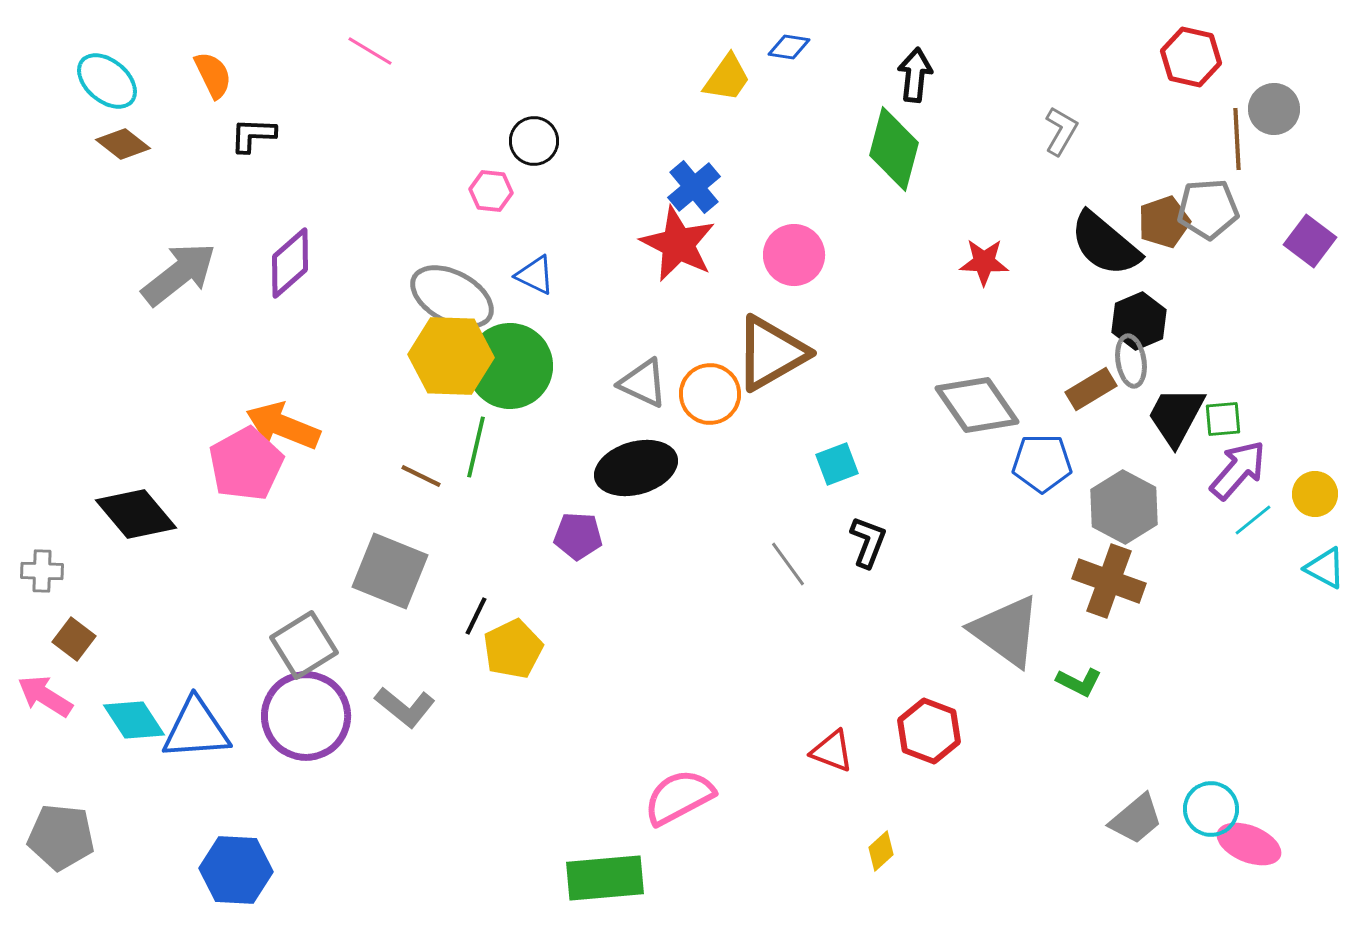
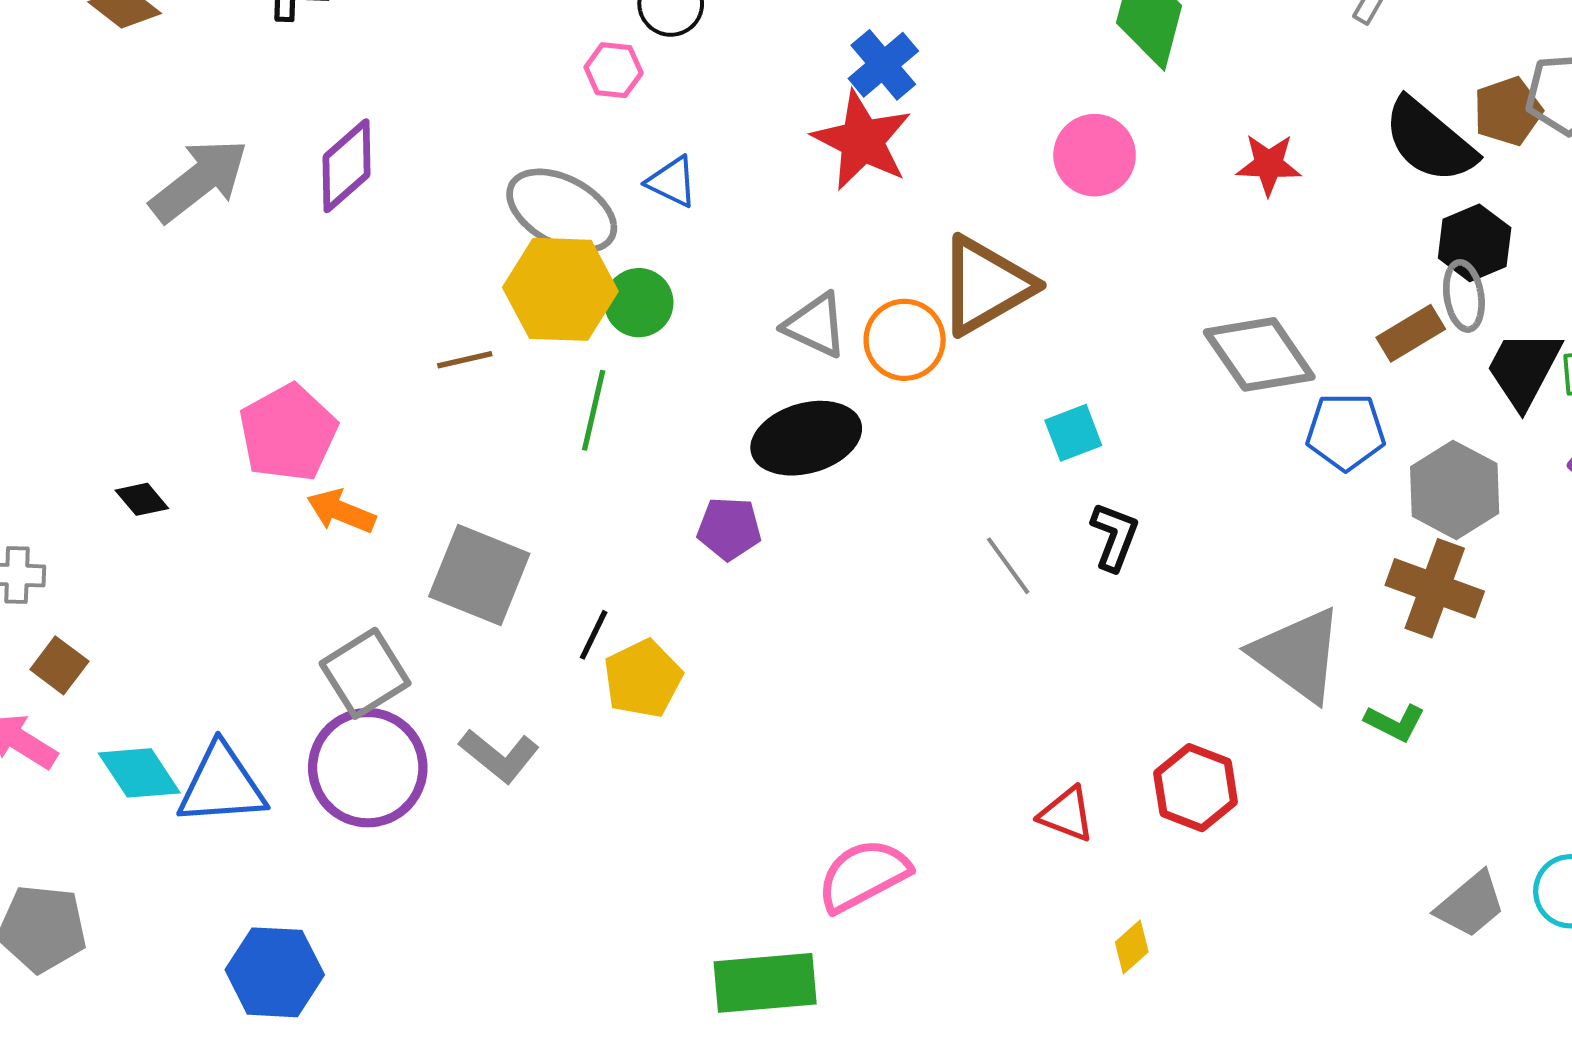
pink circle: (794, 255) -> (1095, 155), moved
green circle: (510, 366) -> (639, 303), size x0.6
orange arrow: (283, 426) -> (341, 511), moved, size x0.7
brown line: (421, 476) -> (465, 360), moved, turned -39
black diamond: (136, 514) -> (142, 499), size x0.5

